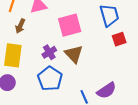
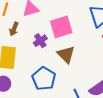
purple cross: (49, 52) -> (40, 41), moved

